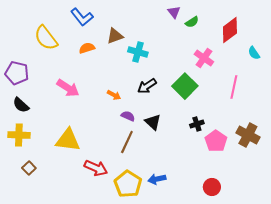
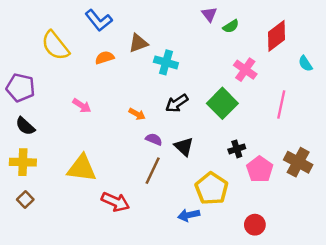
pink arrow: (68, 88) -> (82, 106), size x0.7
brown square: (29, 168) -> (25, 199), moved
yellow pentagon: (128, 184) -> (212, 189), moved

